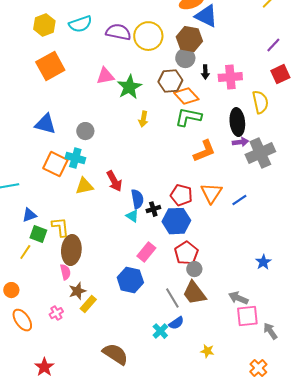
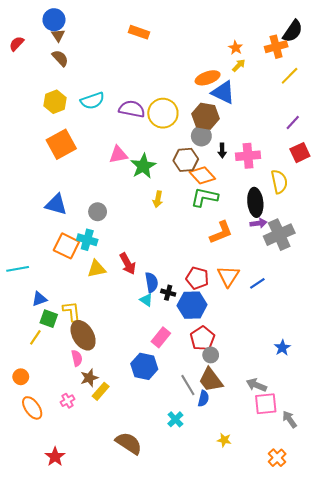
black cross: (153, 209) -> (168, 293), turned 32
brown ellipse: (71, 250) -> (83, 335), turned -36
blue semicircle: (176, 323) -> (203, 399), moved, turned -42

